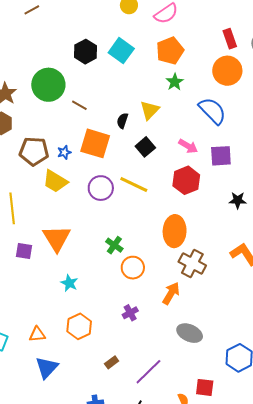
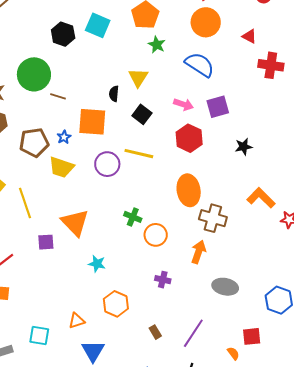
brown line: (79, 105) -> (58, 96), moved
purple cross: (130, 313) -> (163, 280), turned -35
brown rectangle: (112, 362) -> (155, 332), turned -72

